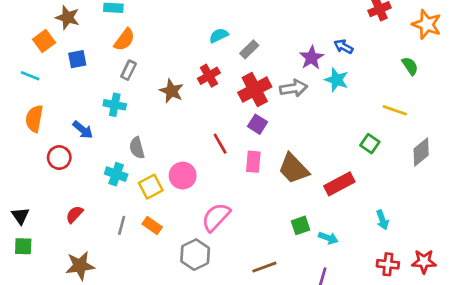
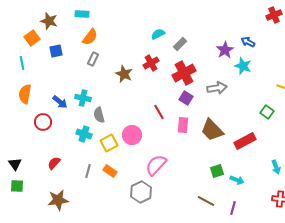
cyan line: (30, 76) -> (22, 63), turned 56
gray arrow: (294, 88) -> (217, 88), moved
cyan cross: (115, 105) -> (83, 98), moved
brown line: (264, 267) -> (206, 201), moved, turned 48

